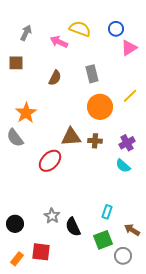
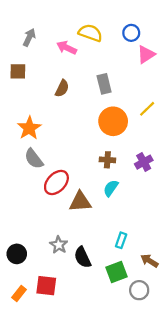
brown triangle: (71, 137) -> (80, 202), moved
gray semicircle: (15, 138) -> (34, 159), moved
cyan semicircle: (123, 166) -> (111, 188), moved, turned 84

